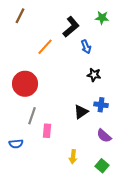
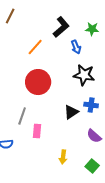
green star: (102, 18) -> (92, 29), moved
black star: (94, 75) -> (84, 75), size x1.5
red circle: (25, 84) -> (38, 82), moved

